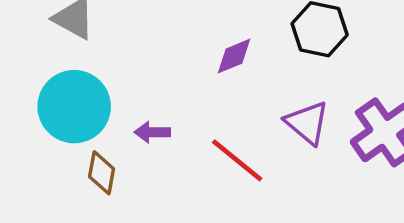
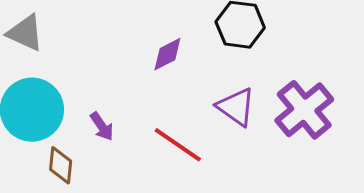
purple arrow: (152, 132) -> (102, 126), turned -120

